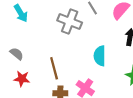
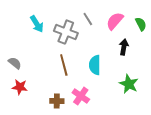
cyan arrow: (21, 13) -> (37, 24), moved
brown line: (54, 68) -> (64, 65), moved

